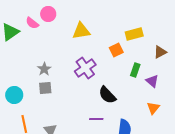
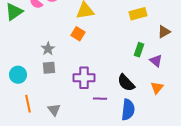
orange square: (116, 50) -> (78, 34), moved, turned -32
purple cross: (85, 68) -> (84, 78), moved, turned 35
black semicircle: (107, 95) -> (126, 83), moved

